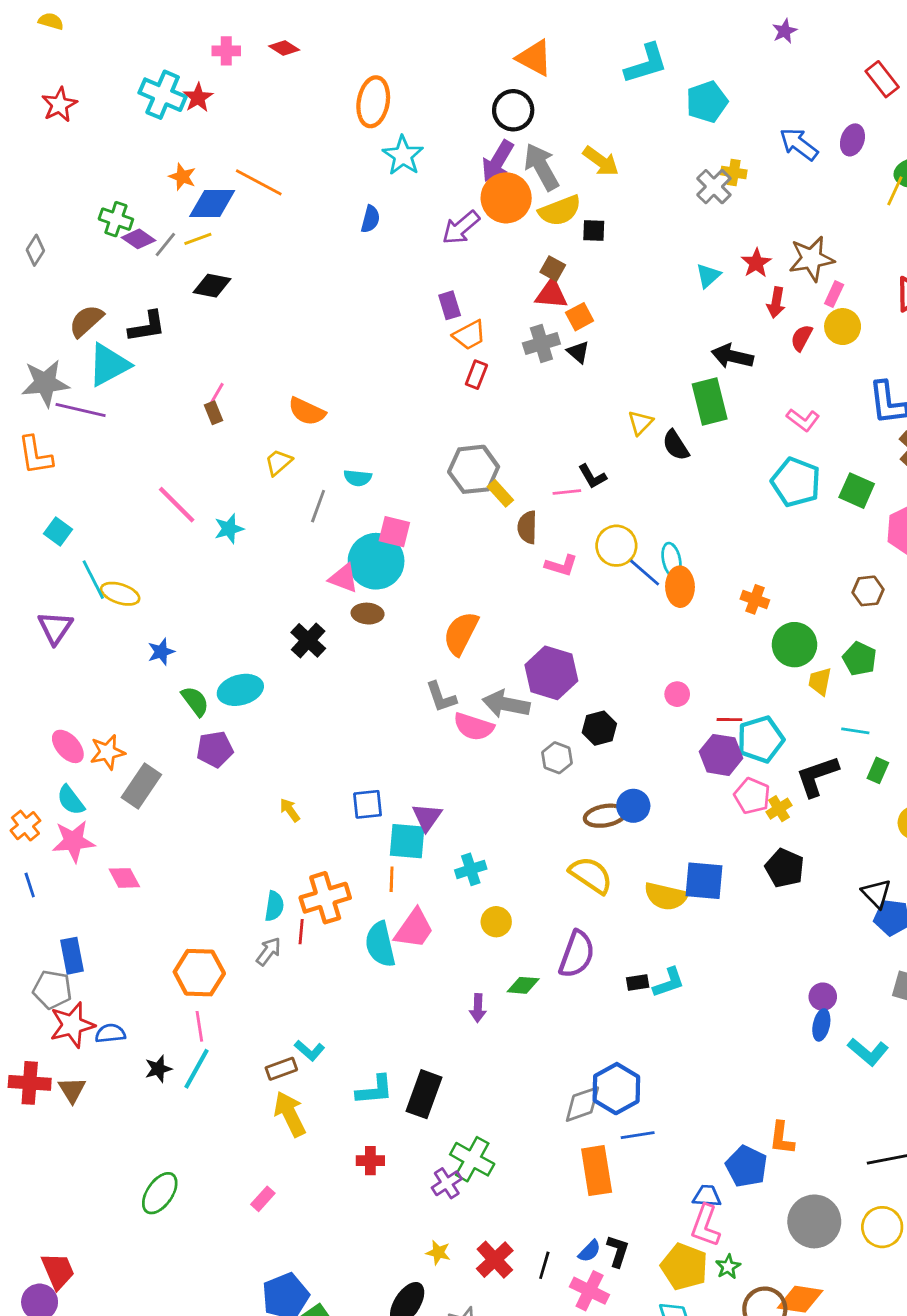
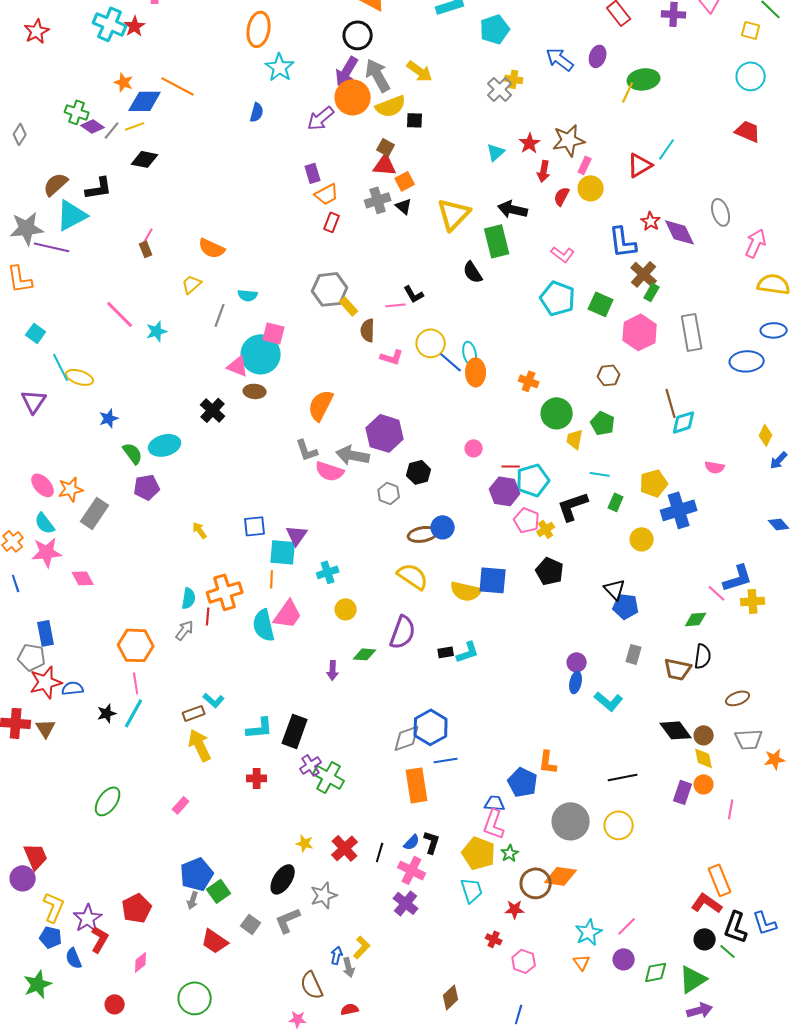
yellow triangle: (640, 423) -> (454, 214), moved, size x1.8
purple cross: (447, 1183) -> (311, 765), moved

